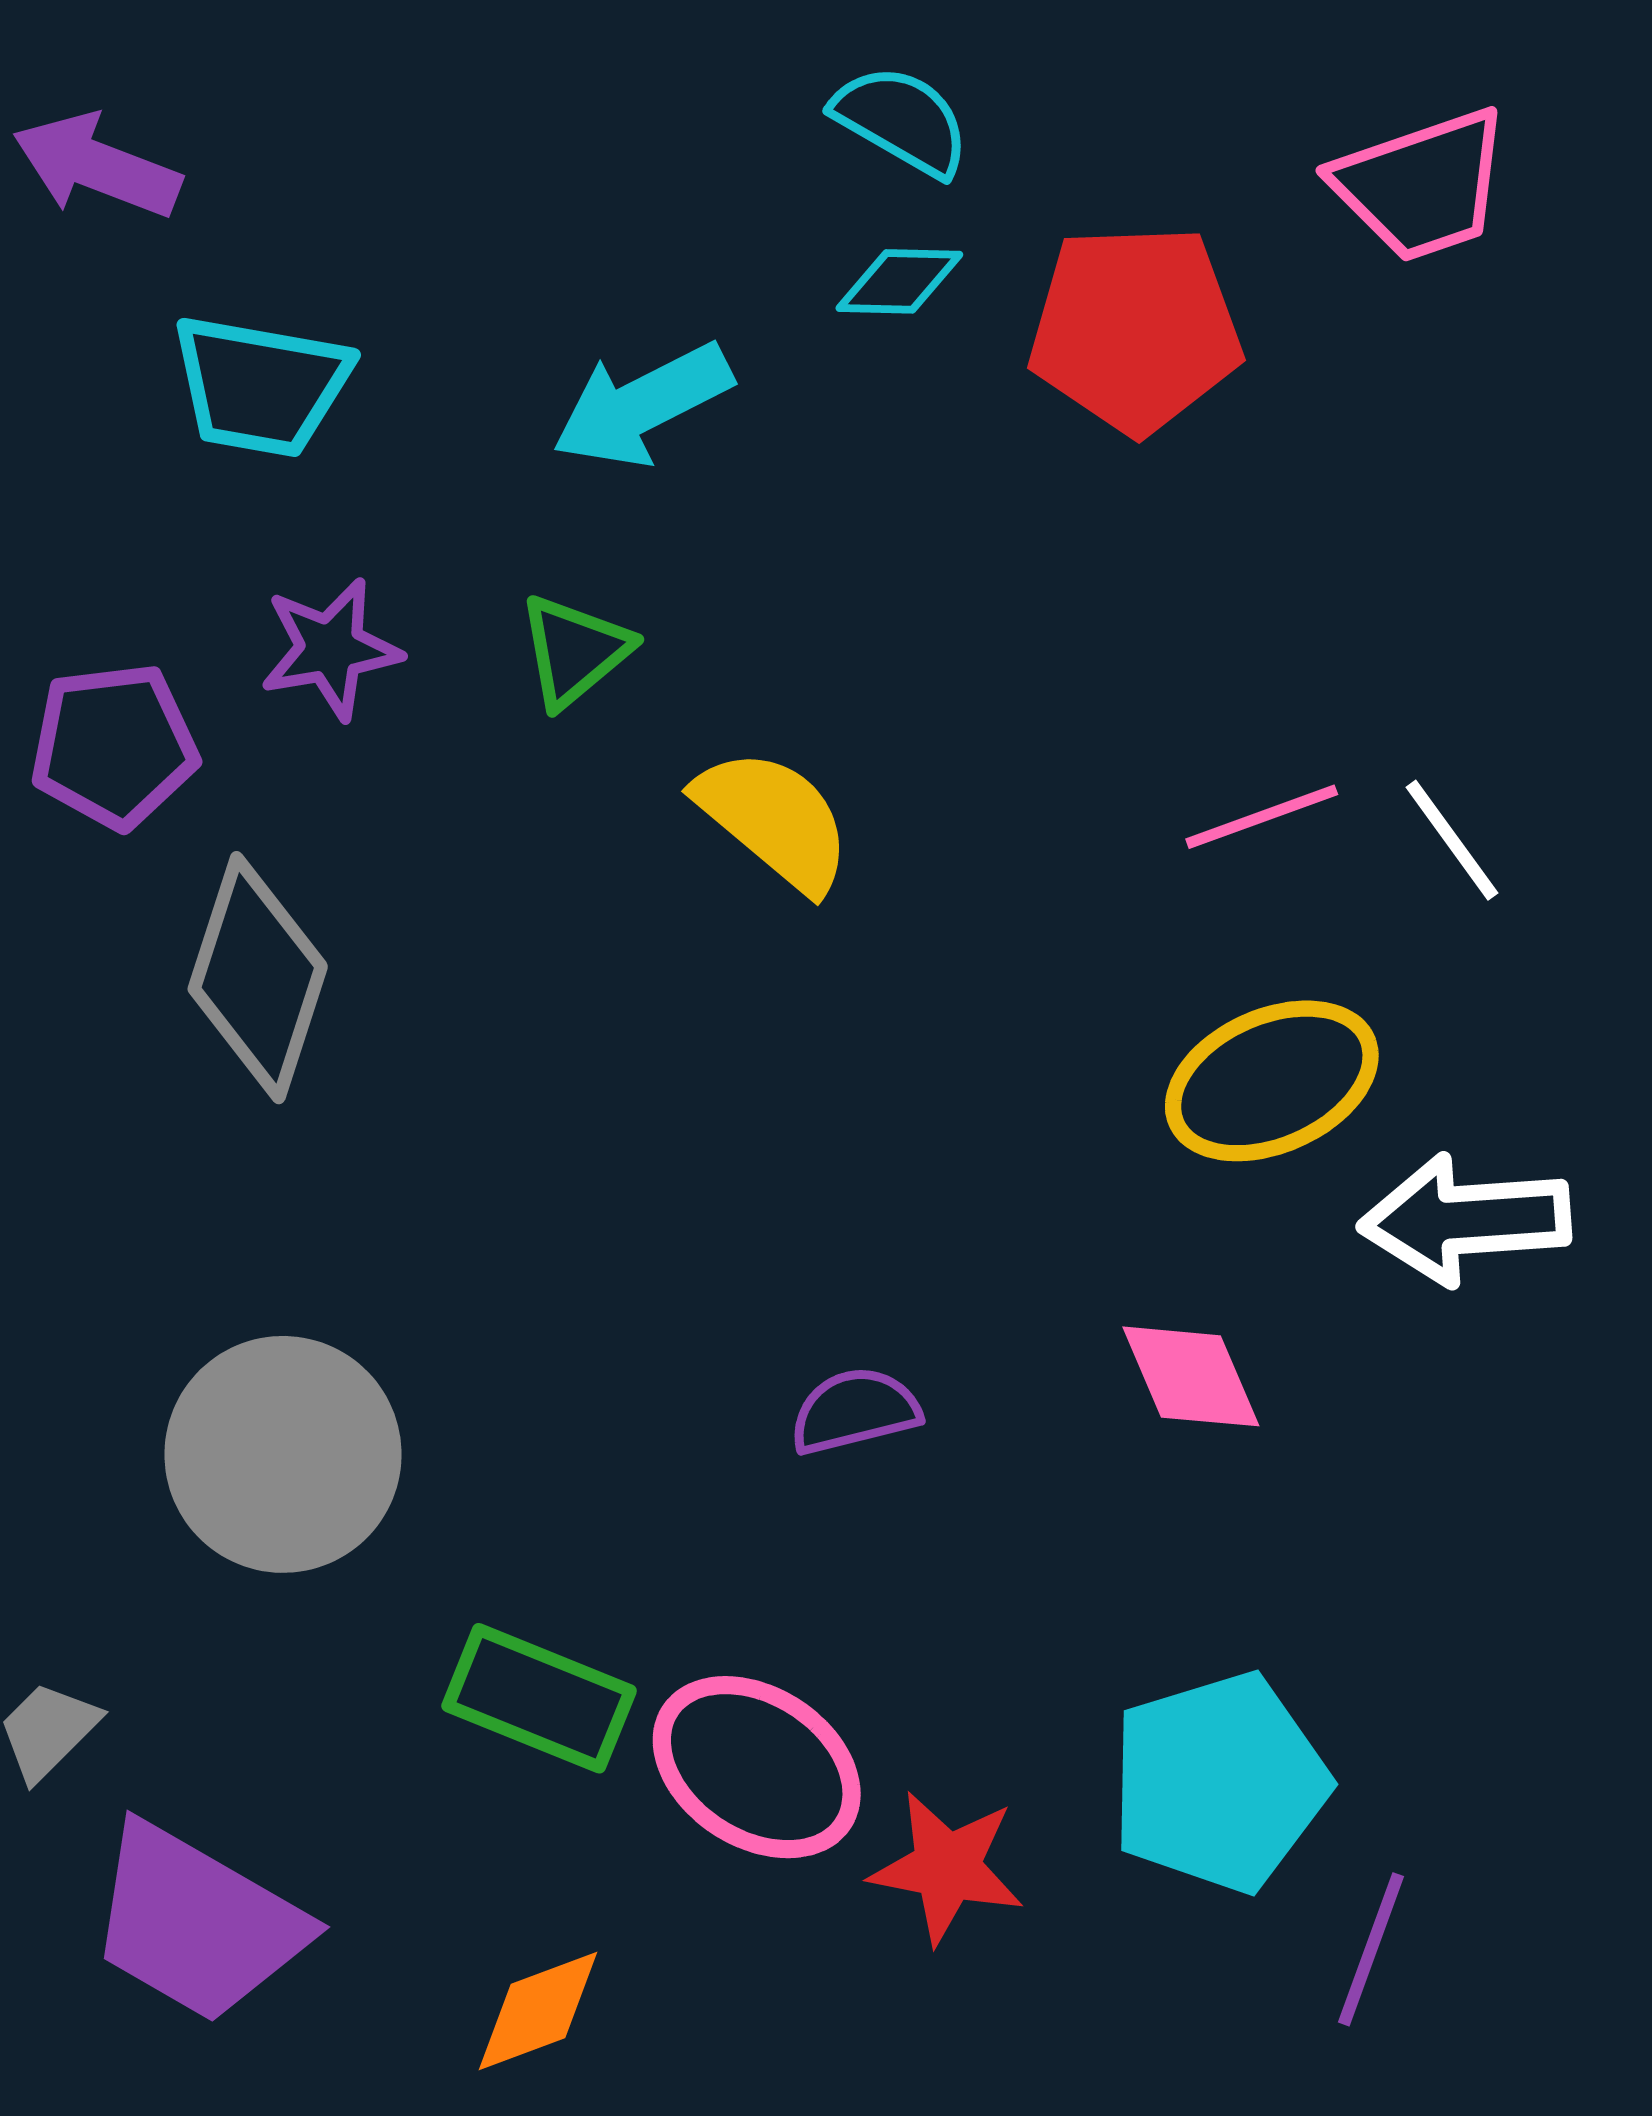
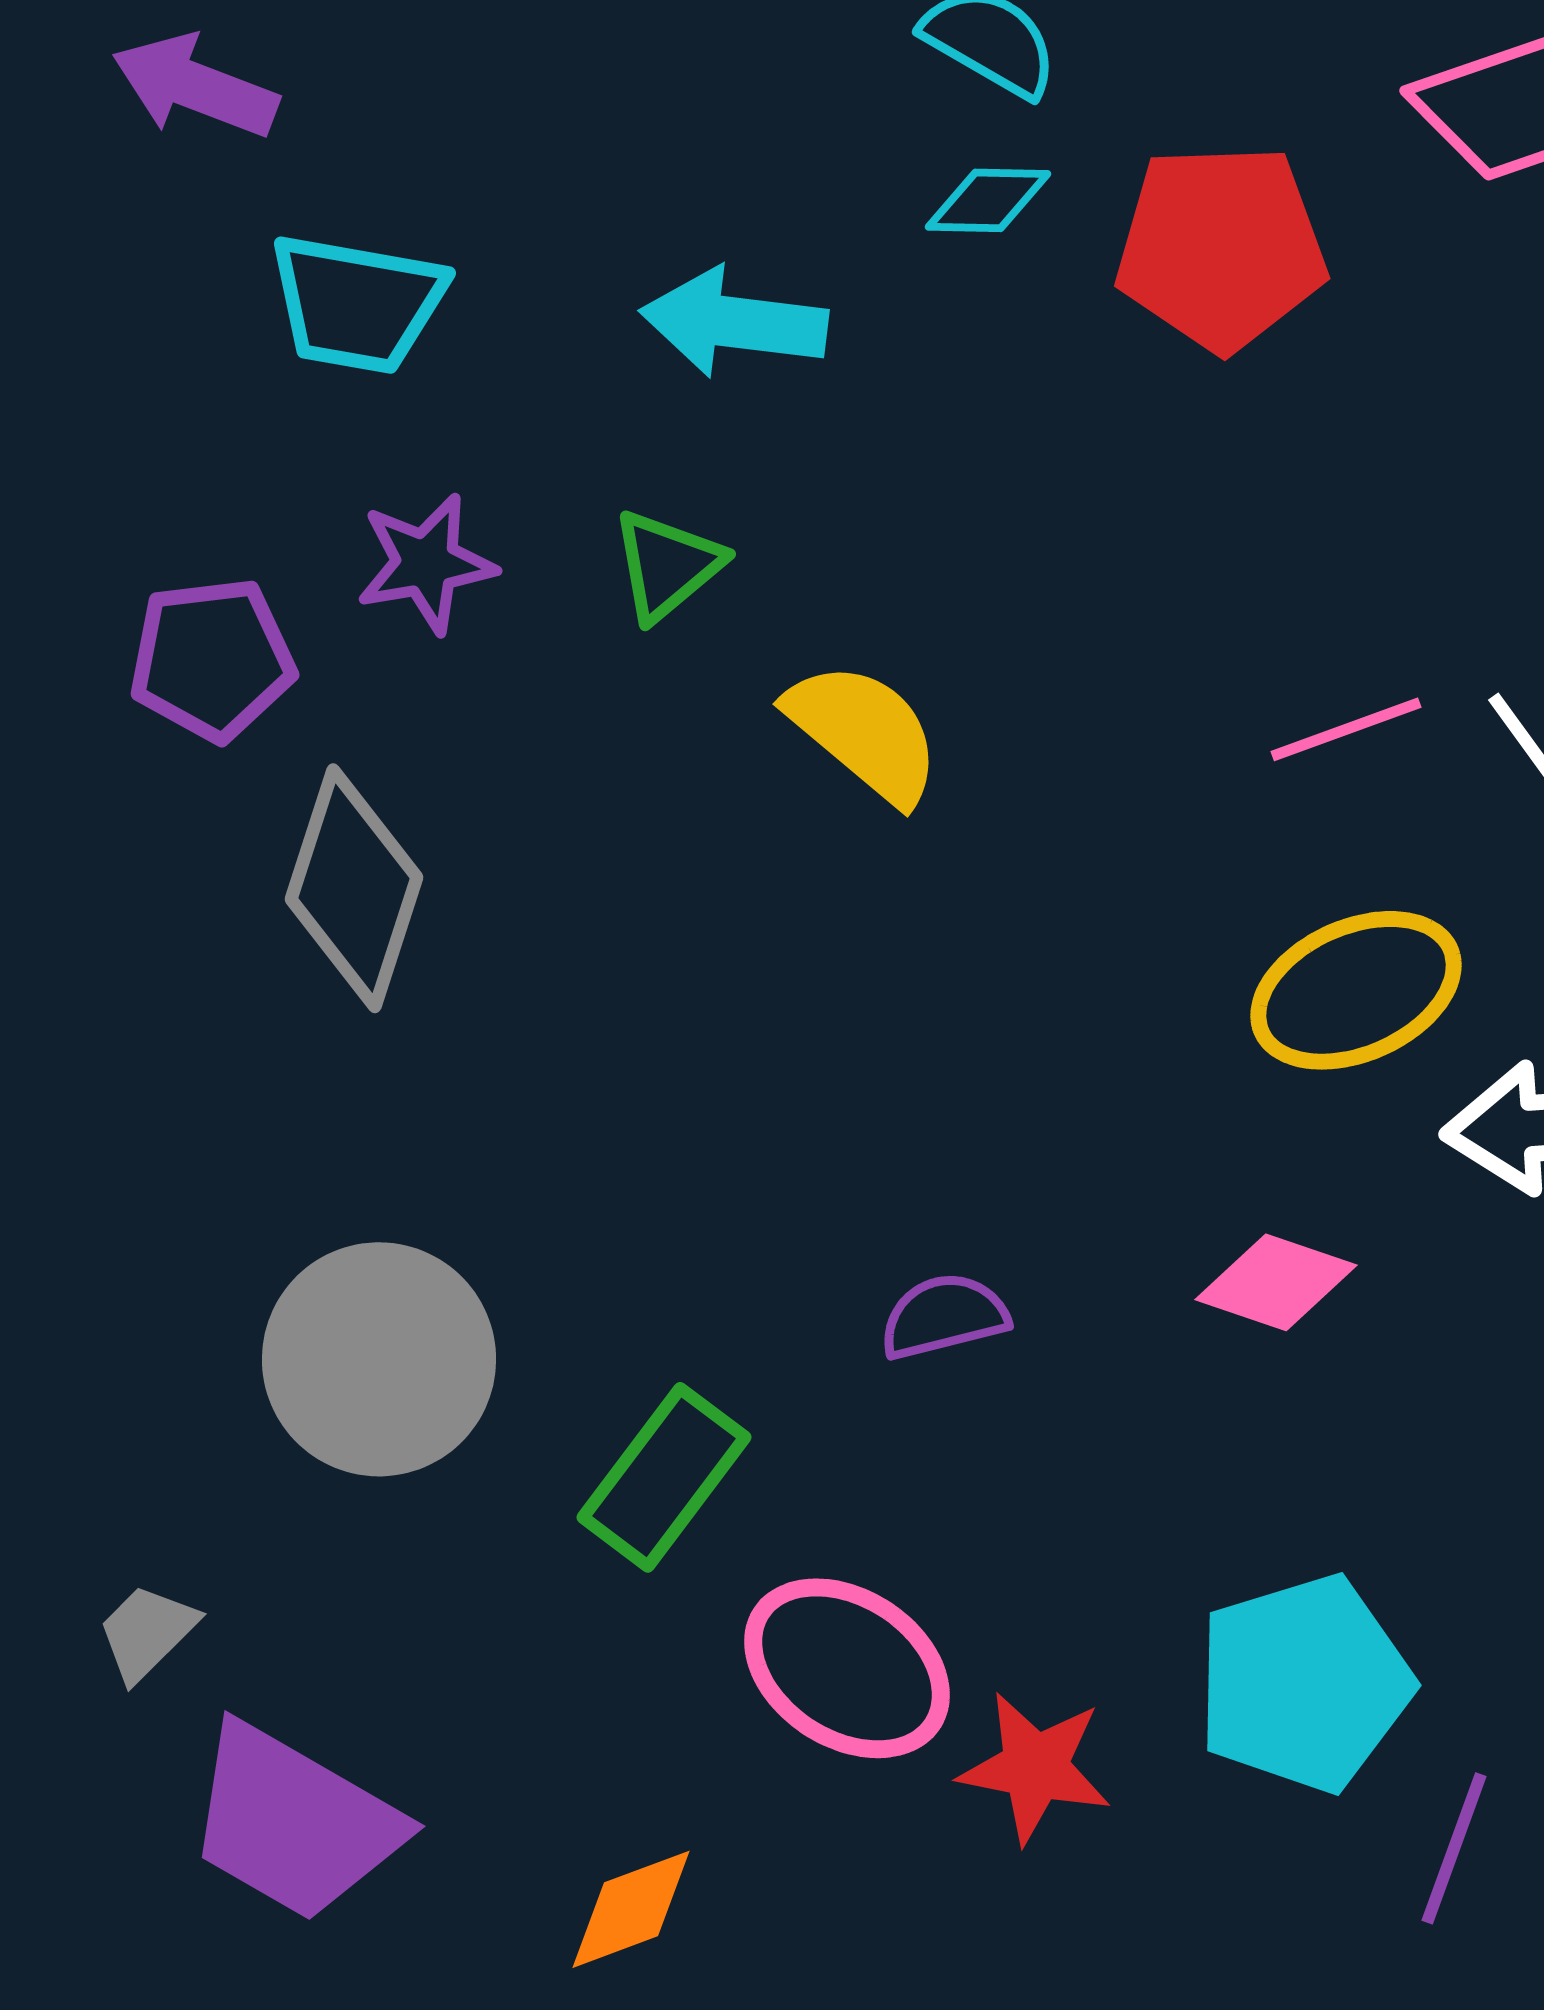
cyan arrow: (642, 405) -> (734, 322), turned 34
pink diamond: (1191, 1376) -> (1276, 1282), turned -48
green rectangle: (539, 1698) -> (664, 1477), moved, turned -75

